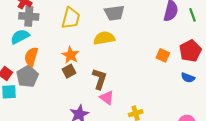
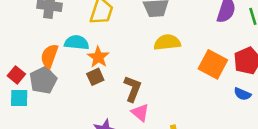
cyan semicircle: (20, 37) -> (77, 43), moved, turned 30
yellow semicircle: (104, 38) -> (167, 42), moved
orange square: (163, 55) -> (213, 64), size x1.6

